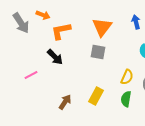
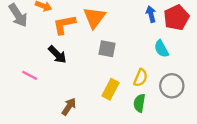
orange triangle: (102, 27) -> (94, 18), moved
pink line: (31, 75) -> (30, 75), turned 56
yellow rectangle: (96, 96) -> (111, 89), moved

